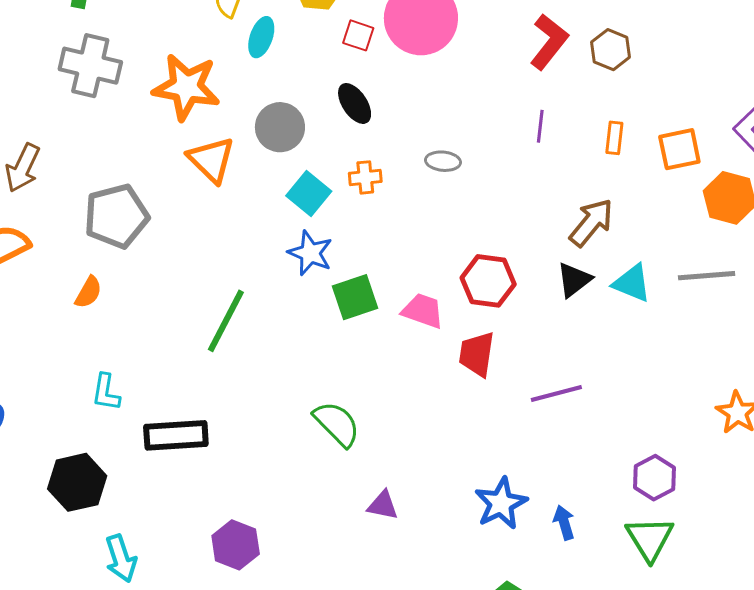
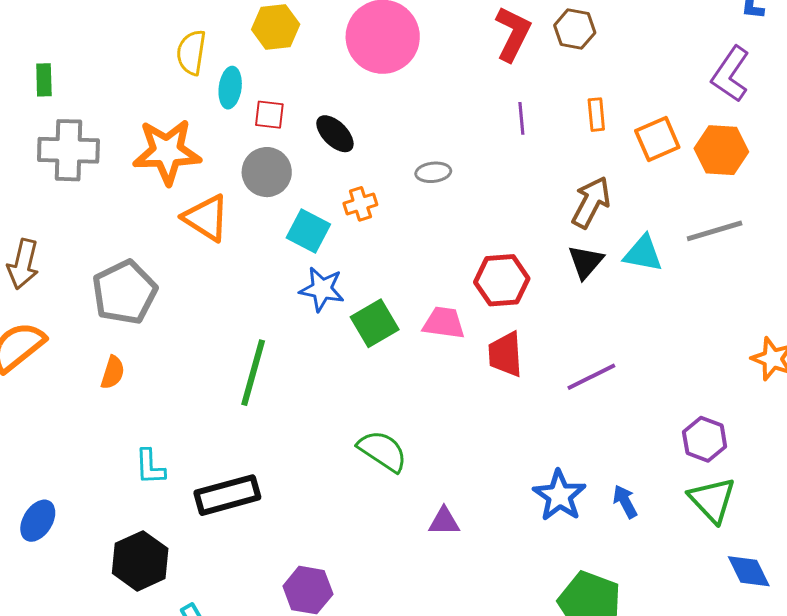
red square: (358, 35) -> (269, 115), moved
orange square: (679, 149) -> (657, 139), moved

